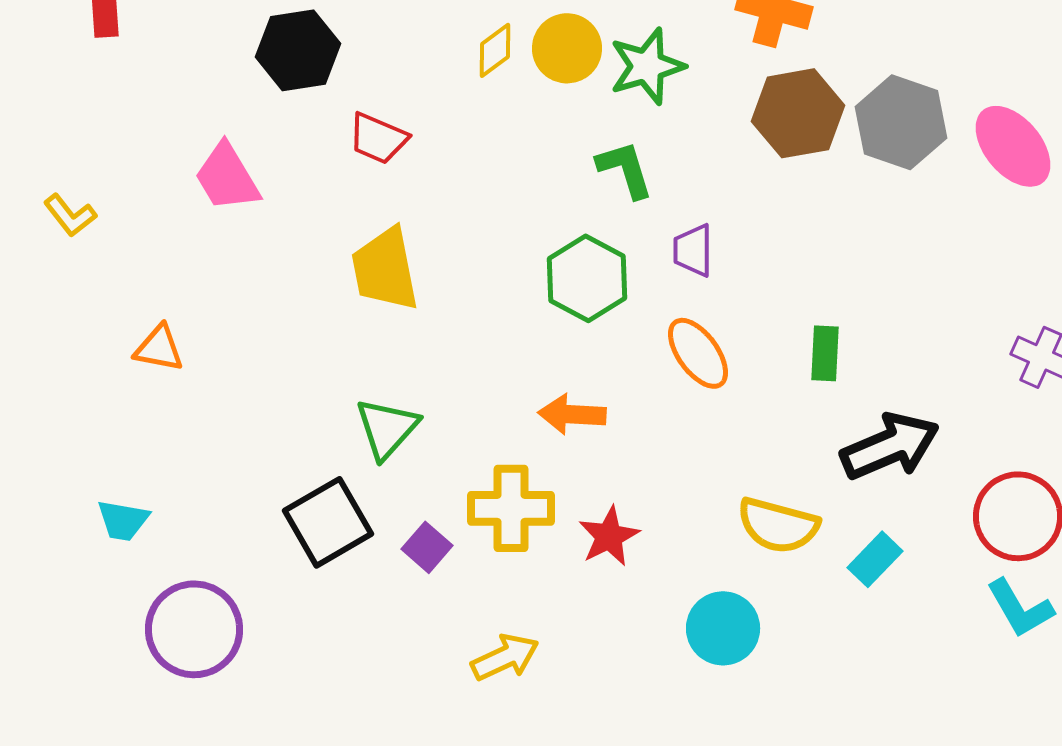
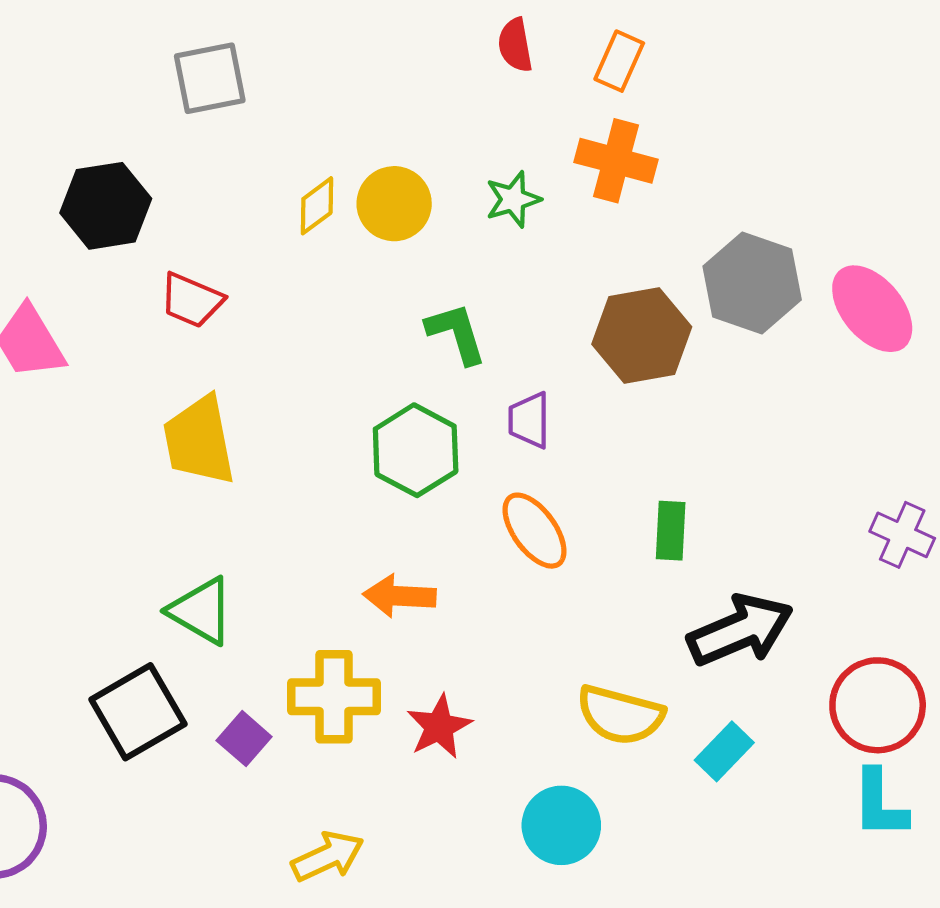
green star: (647, 66) -> (513, 199), moved, size x0.7
brown hexagon: (798, 113) -> (642, 336), moved
green triangle: (387, 428) -> (201, 611), turned -42
cyan L-shape: (1020, 608) -> (880, 804), turned 30

